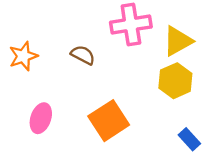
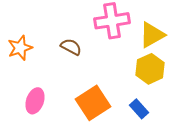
blue rectangle: (189, 139) -> (139, 109), moved

